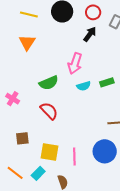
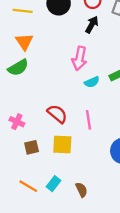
green semicircle: (49, 83) -> (18, 68), moved
pink cross: (13, 99) -> (17, 122), moved
yellow square: (50, 152) -> (62, 144), moved
pink line: (74, 157) -> (88, 120), moved

